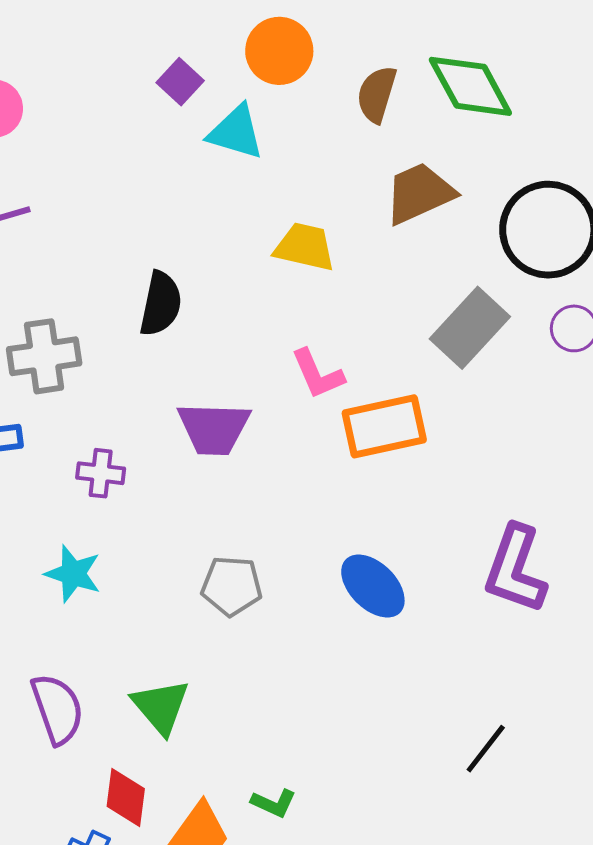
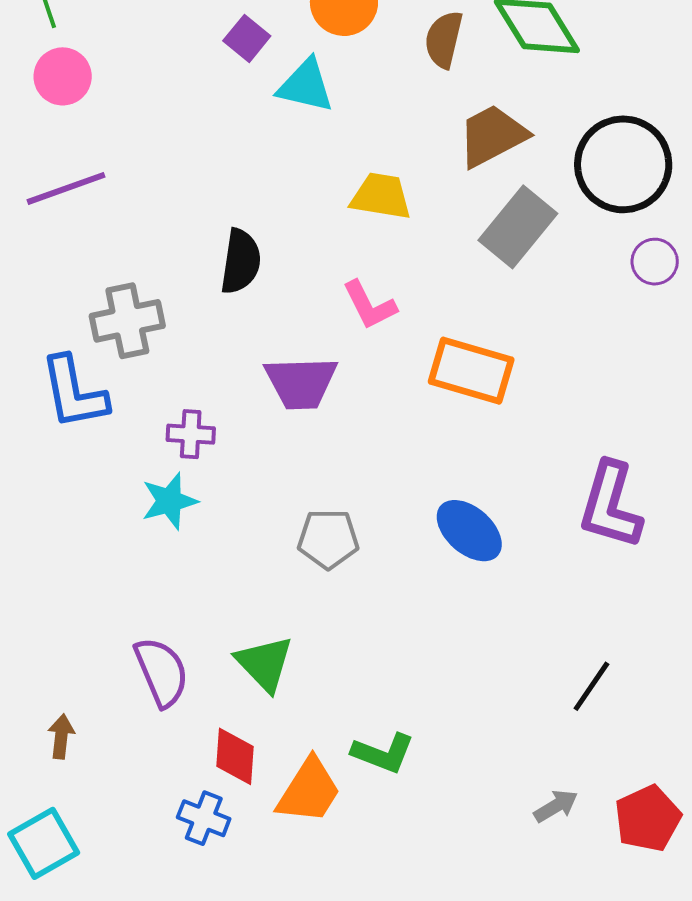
gray rectangle: (470, 328) -> (518, 227), moved
pink L-shape: (318, 374) -> (369, 305), moved
orange rectangle: (384, 426) -> (471, 371), turned 32
cyan star: (73, 574) -> (169, 501), moved, turned -30
green L-shape: (274, 803) -> (383, 753), size x1.4

